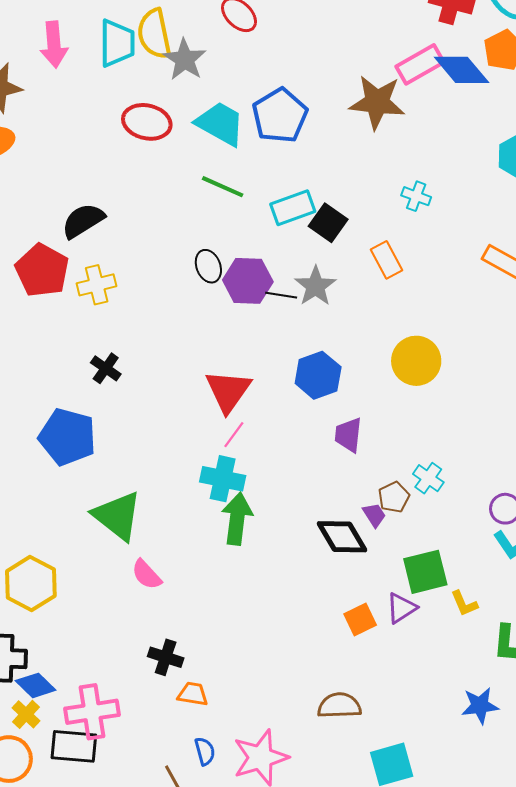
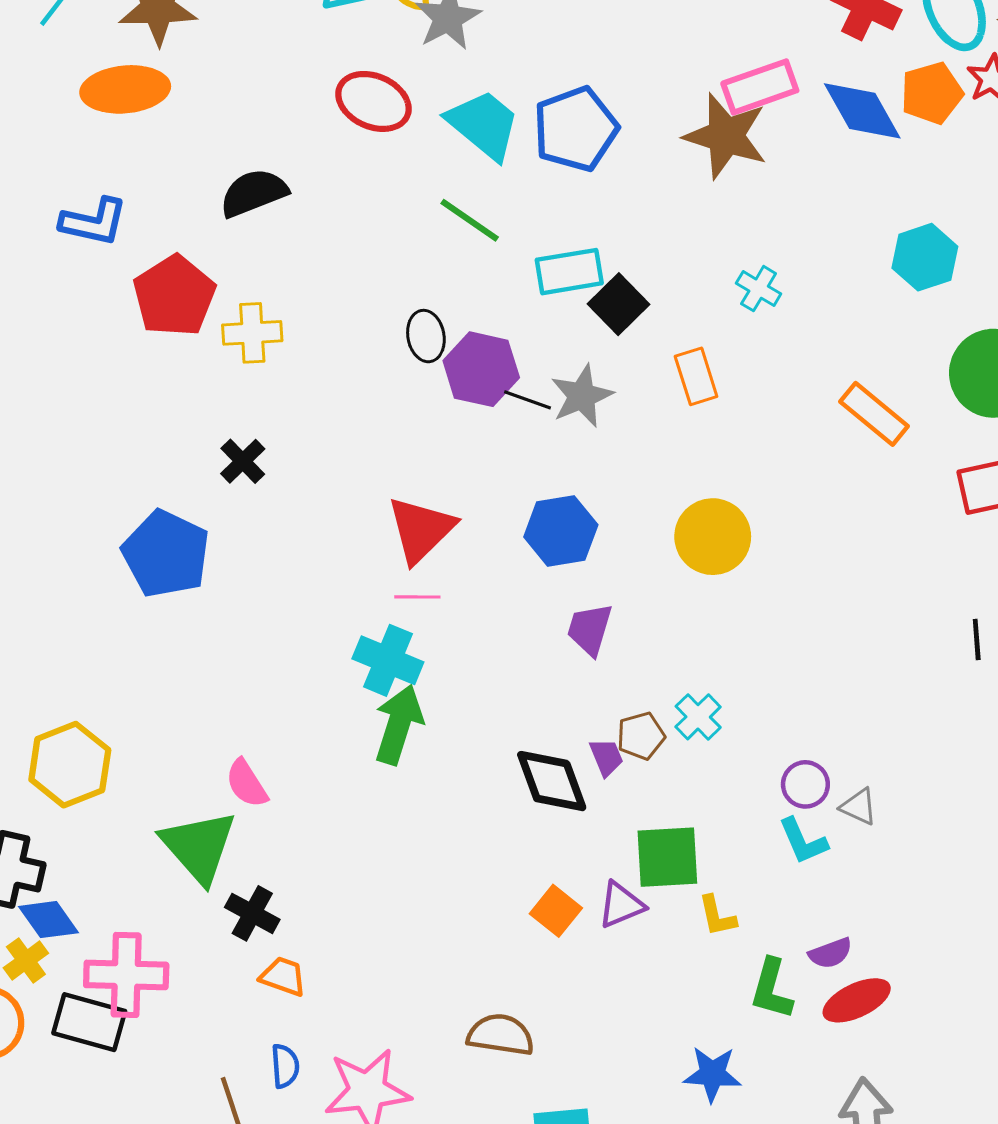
pink rectangle: (420, 64) -> (760, 87), moved
black semicircle: (83, 221) -> (254, 193), moved
pink line: (234, 435) -> (417, 597), turned 44
green triangle: (117, 516) -> (199, 847), moved
orange square: (360, 620) -> (556, 911), turned -36

